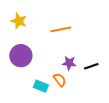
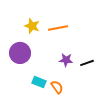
yellow star: (19, 21) -> (32, 26), moved
orange semicircle: (60, 80) -> (57, 87), moved

